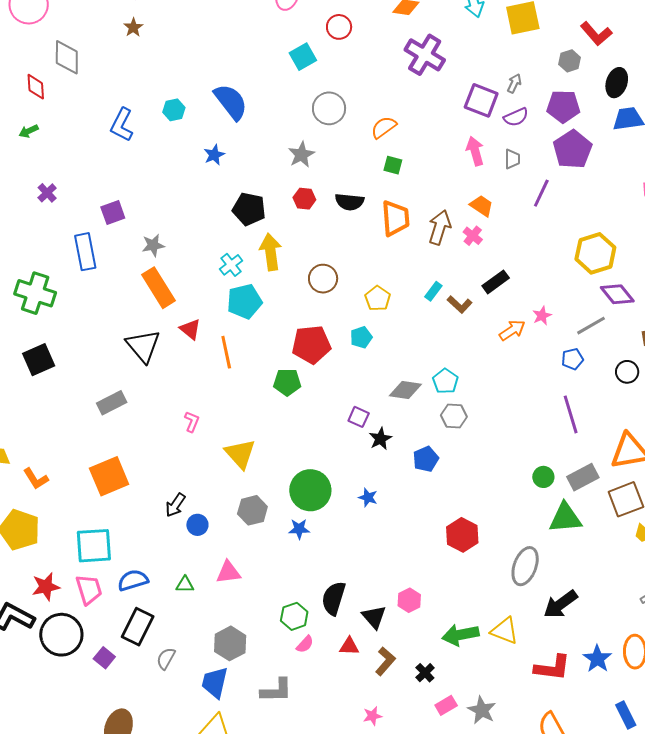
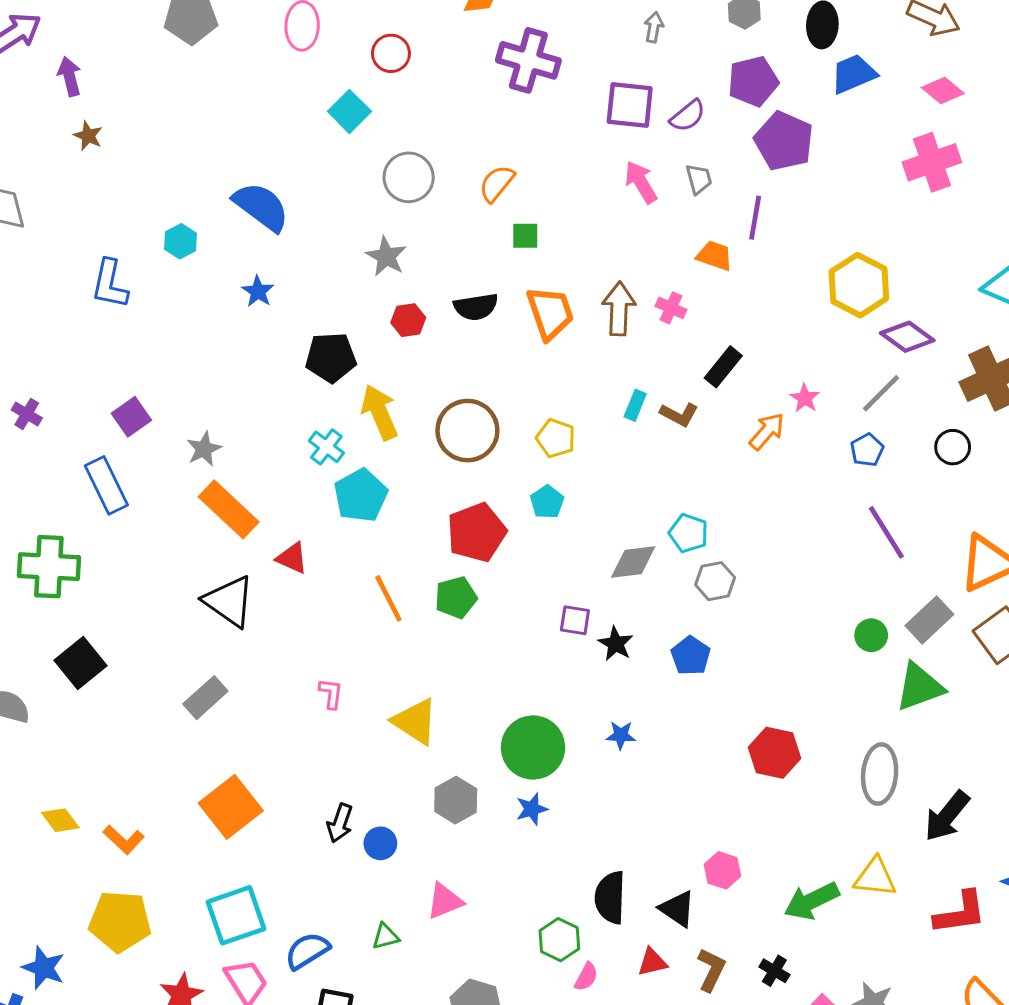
gray arrow: (514, 83) -> (654, 27), moved
orange trapezoid: (482, 206) -> (715, 256), moved
brown circle: (323, 279) -> (467, 431), size x1.4
orange line: (226, 352) -> (388, 598), moved

